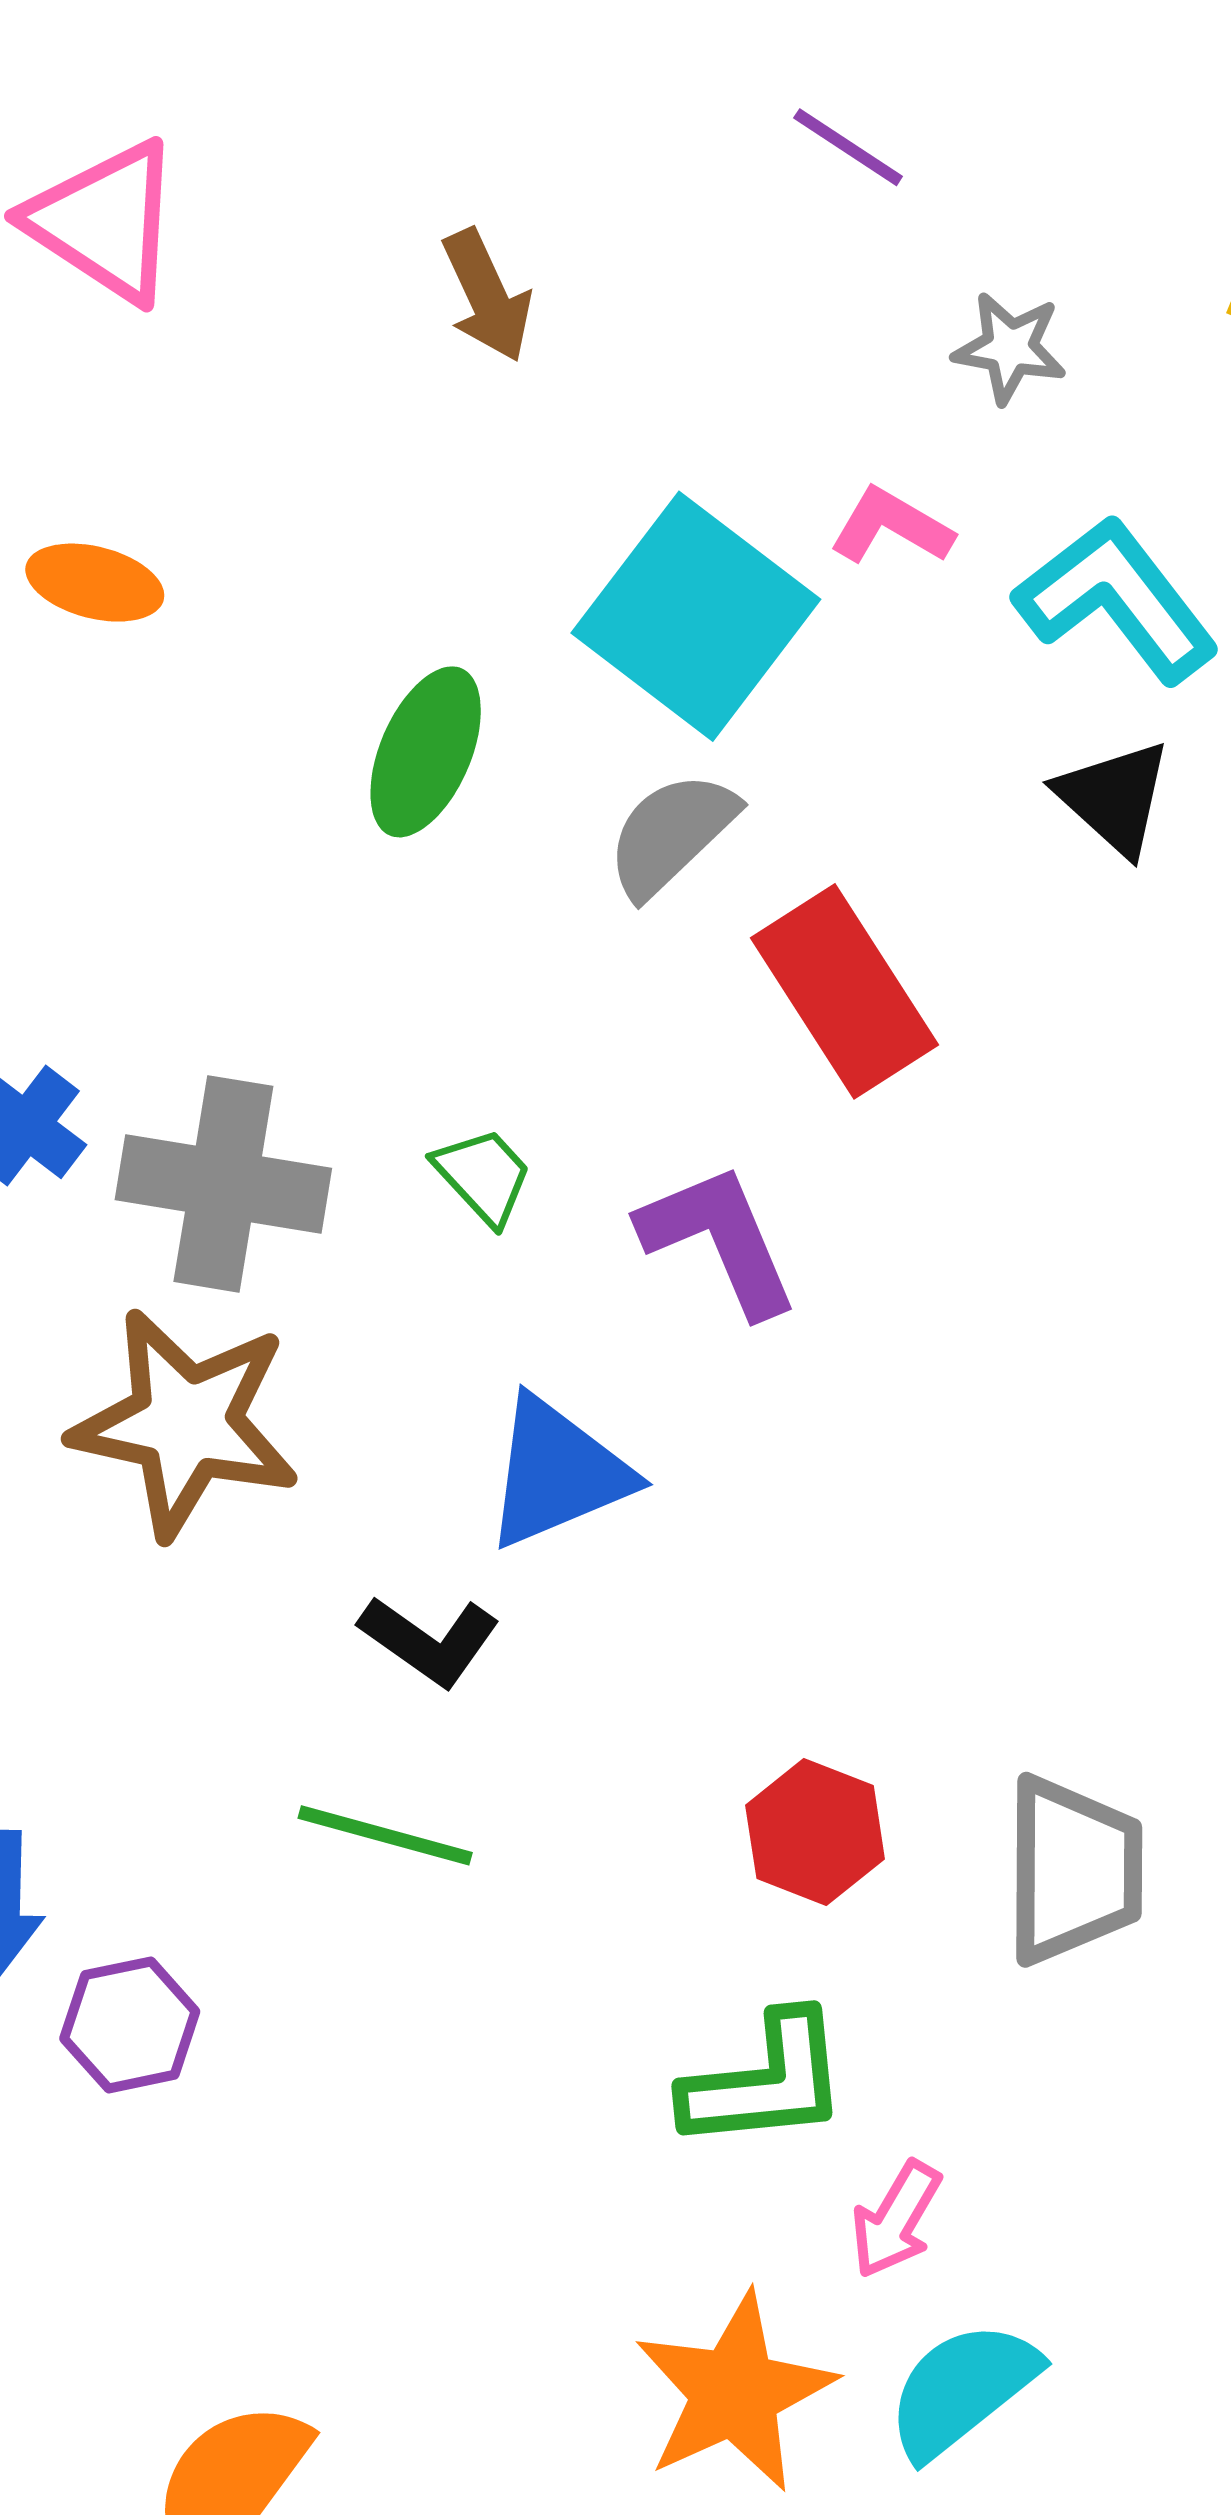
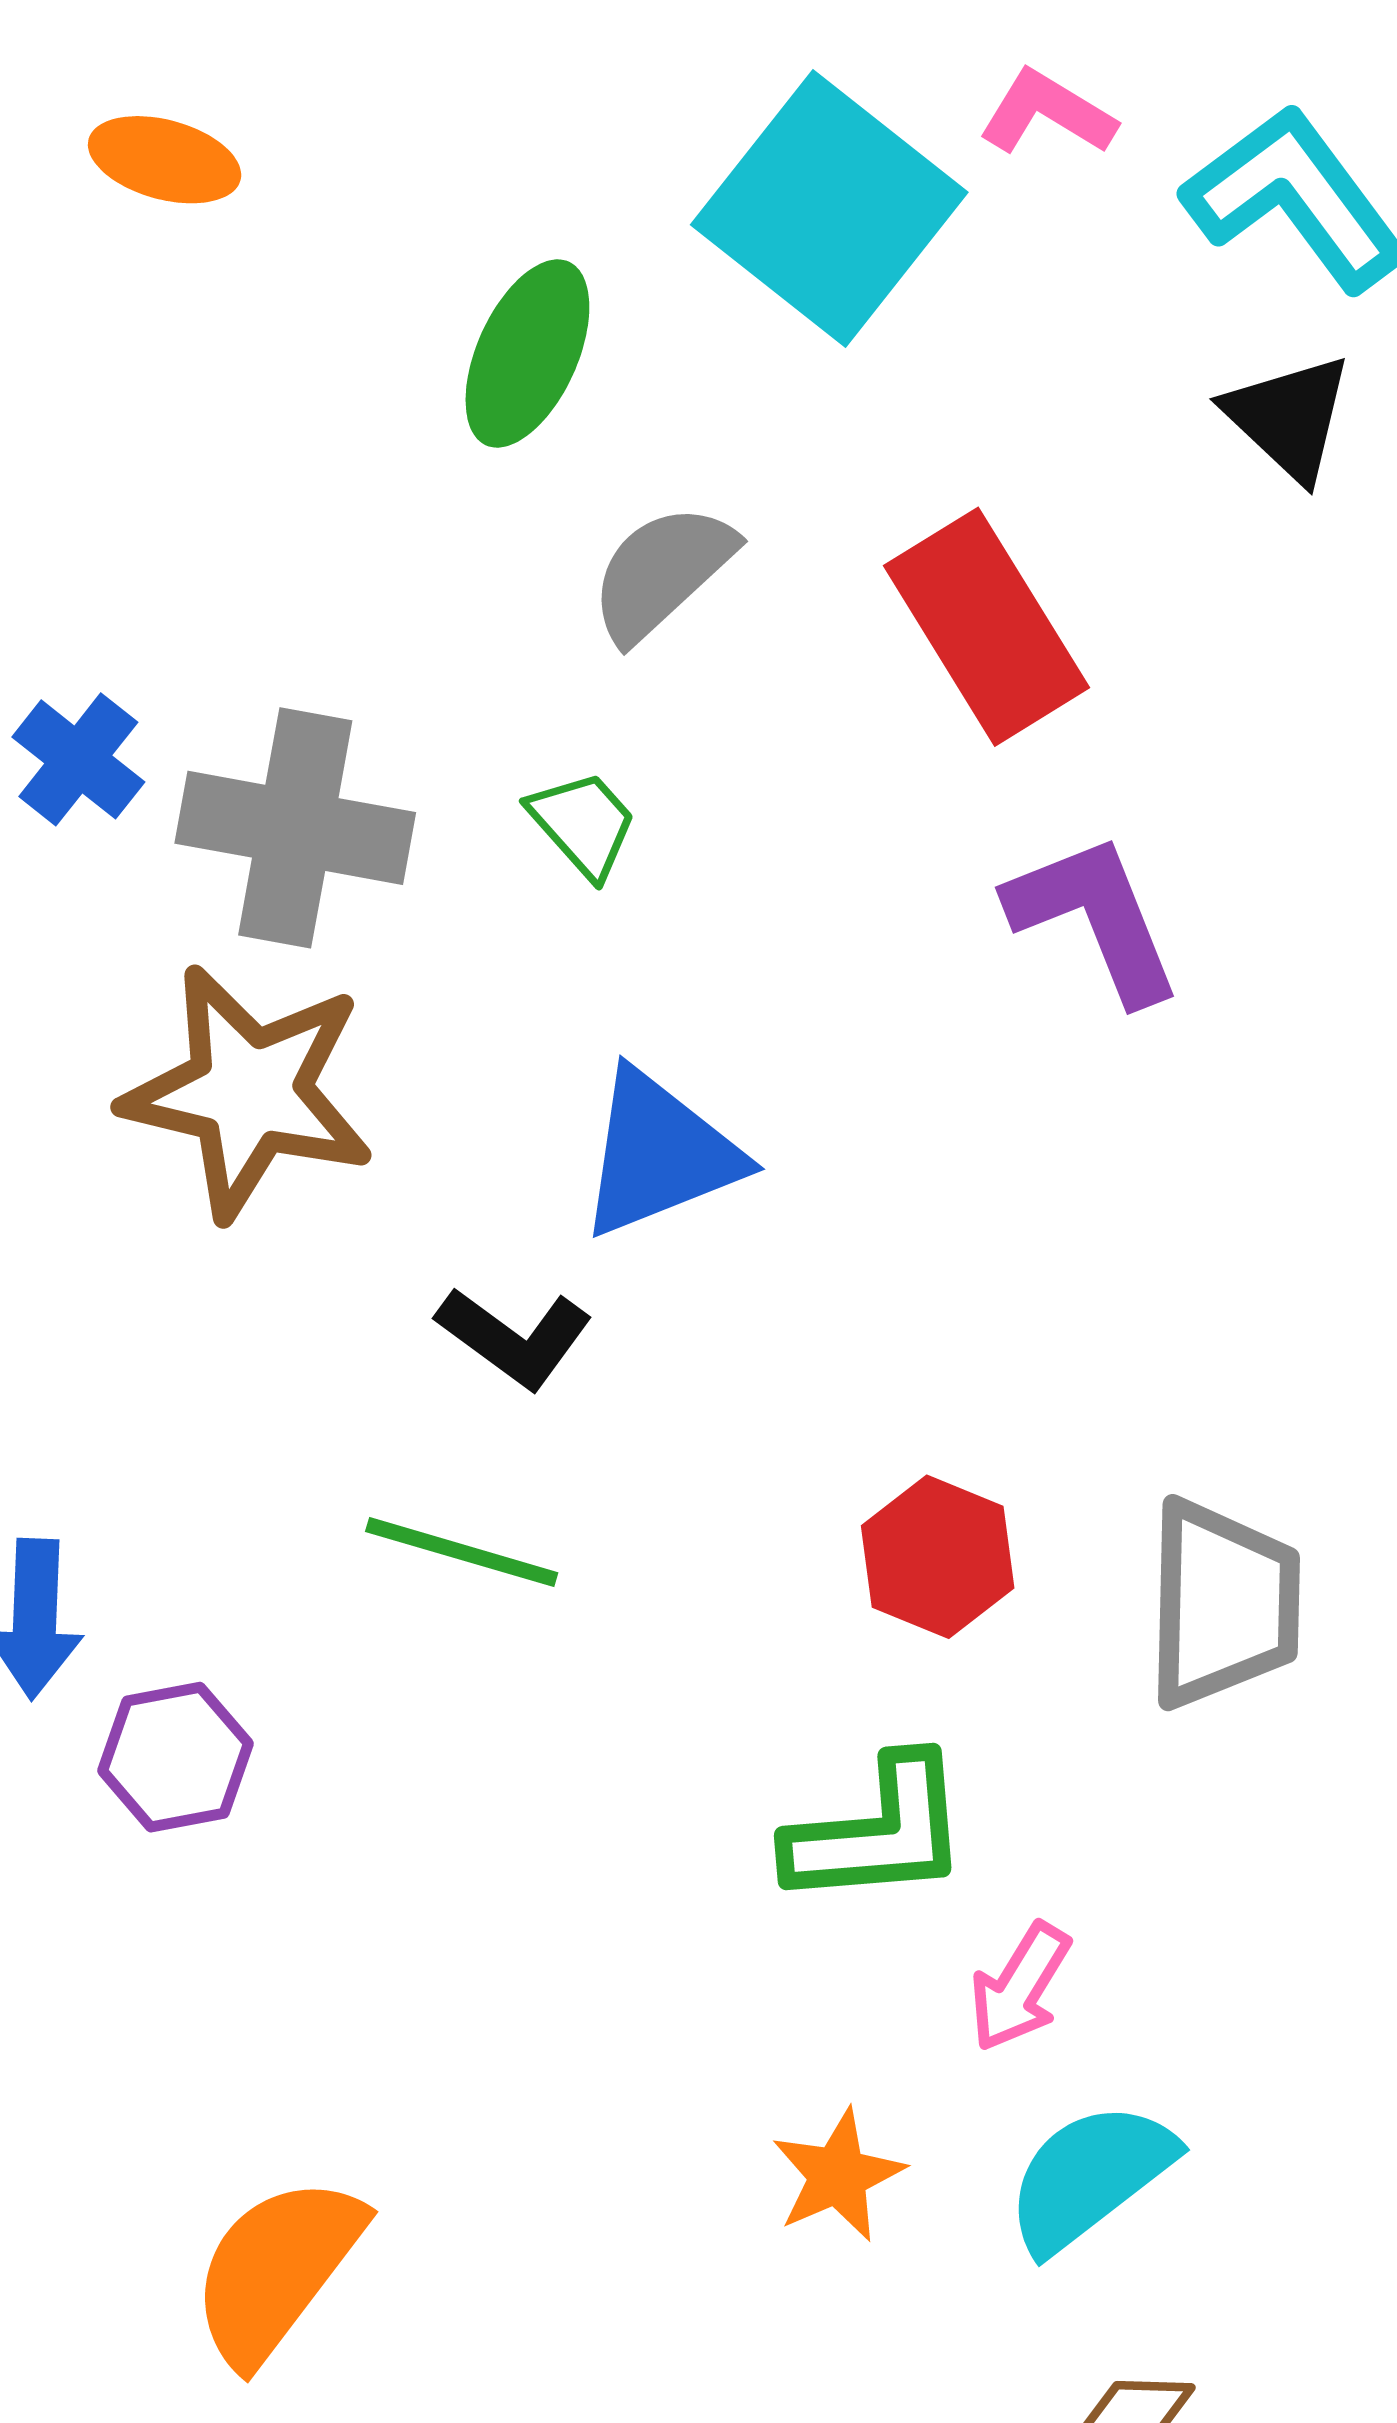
gray semicircle: (671, 834) -> (662, 572), moved
purple L-shape: (719, 1240) -> (1094, 918), moved
orange star: (735, 2392) -> (838, 2175), size x0.6

